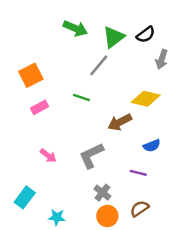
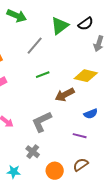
green arrow: (75, 28) -> (17, 16), moved
gray line: (99, 65) -> (35, 46), moved
green line: (81, 98) -> (43, 75), moved, turned -40
gray cross: (102, 193) -> (33, 152), moved

